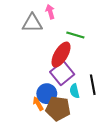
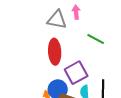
red ellipse: (61, 55) -> (55, 52), moved, turned -45

